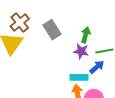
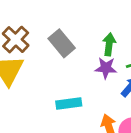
cyan rectangle: (79, 77) -> (69, 104), moved

